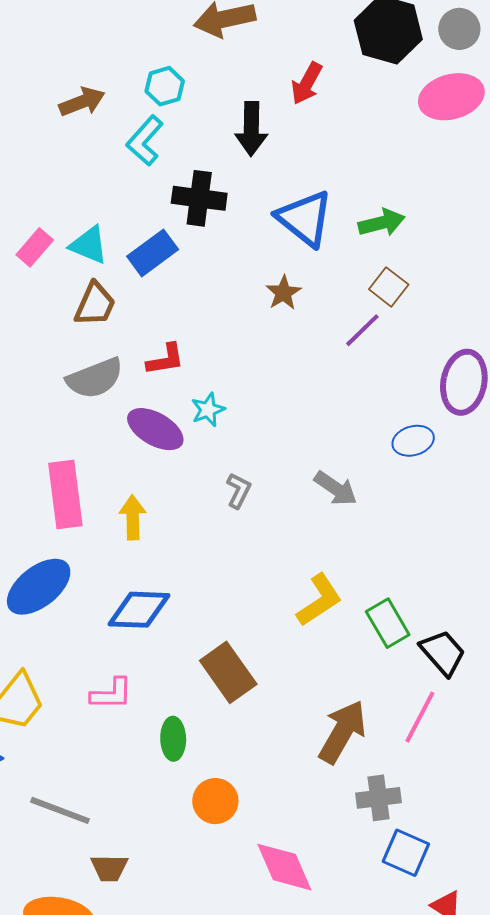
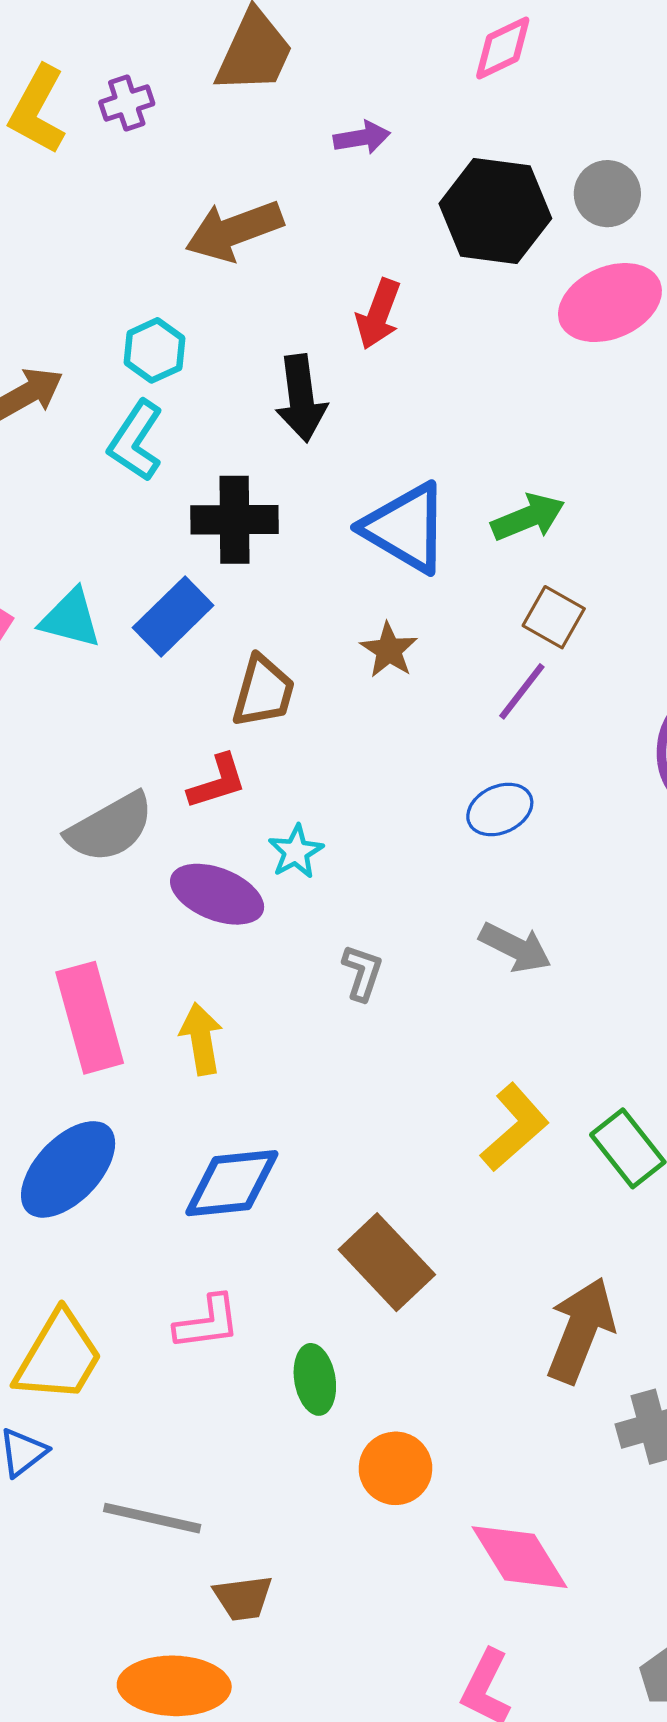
brown trapezoid: (95, 304) -> (263, 691), moved
blue ellipse: (413, 441) -> (500, 809), moved

